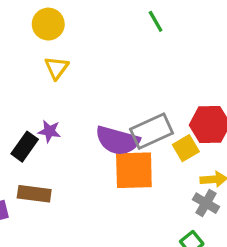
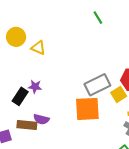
yellow circle: (48, 24) -> (16, 37), moved
yellow triangle: (57, 68) -> (38, 48), turned -42
purple semicircle: (118, 140) -> (41, 119), moved, size x0.6

